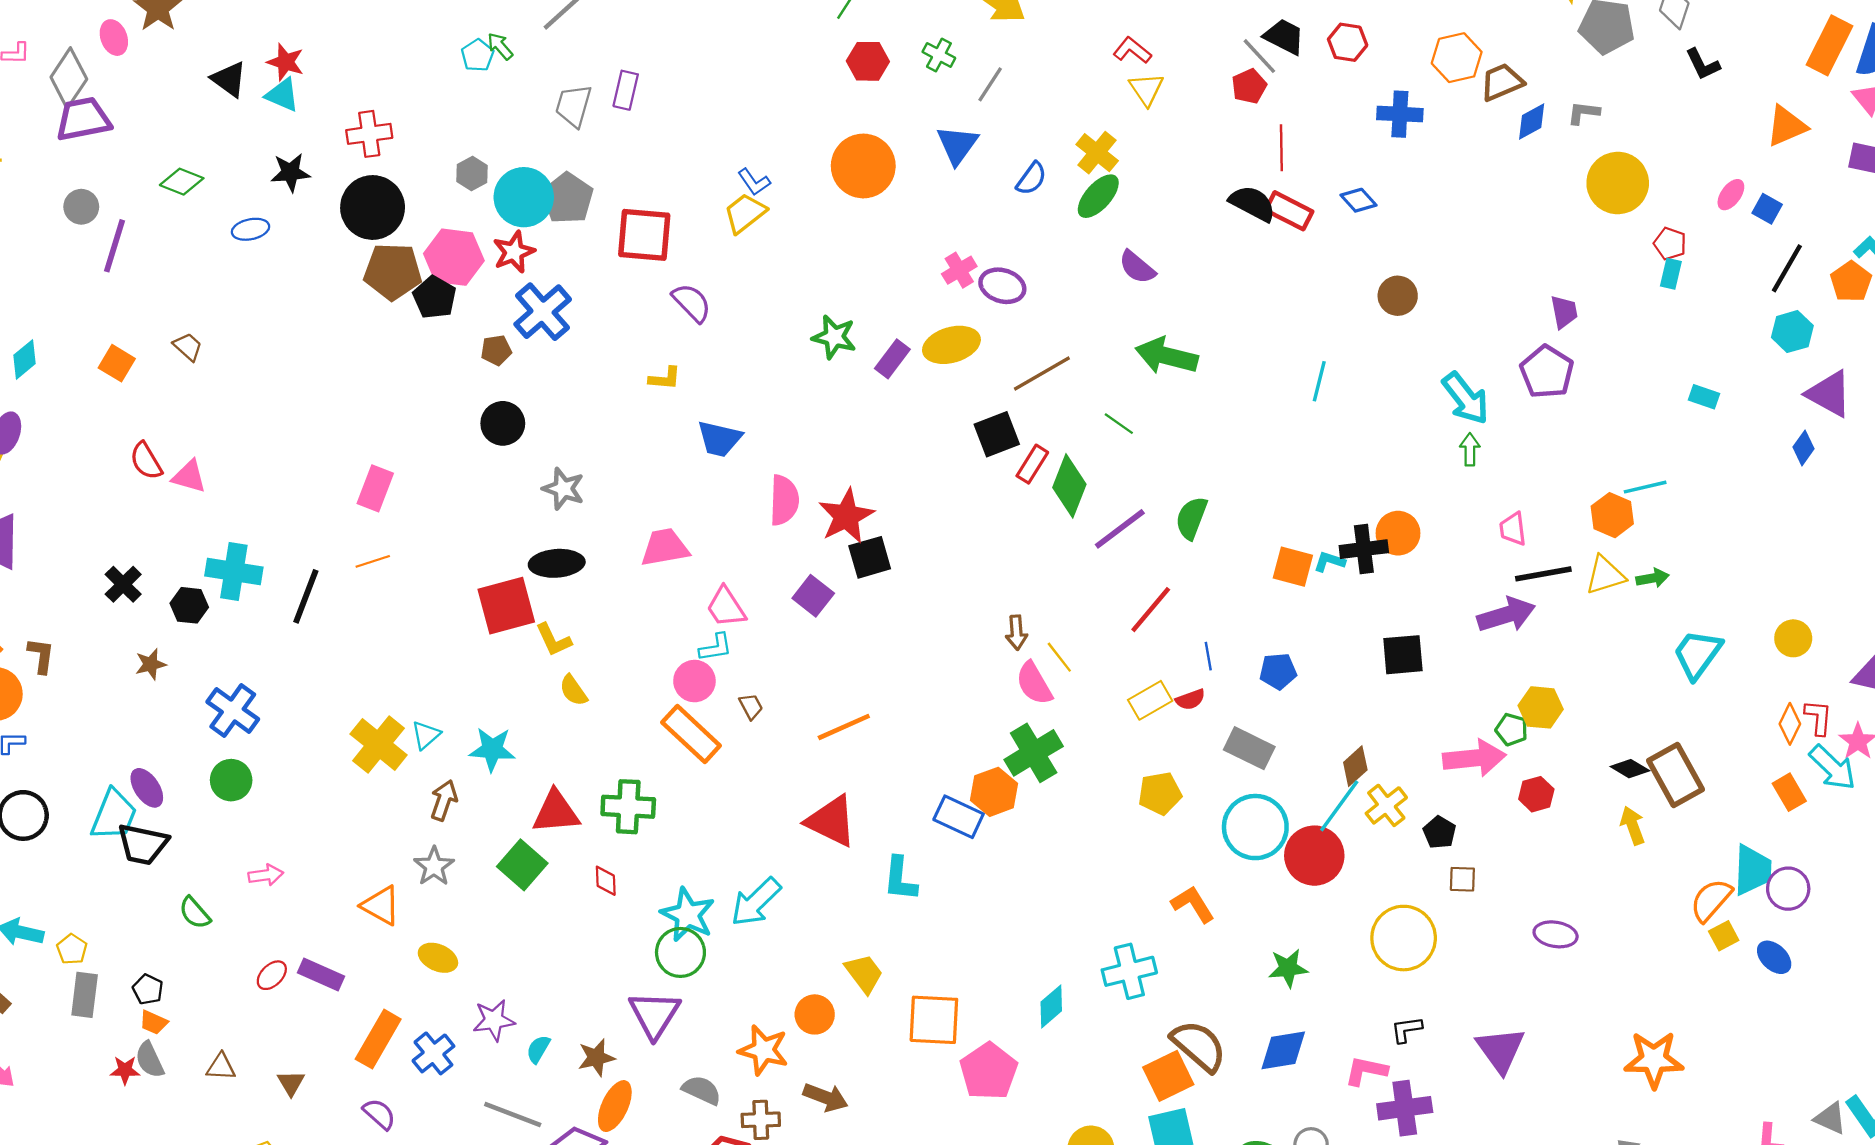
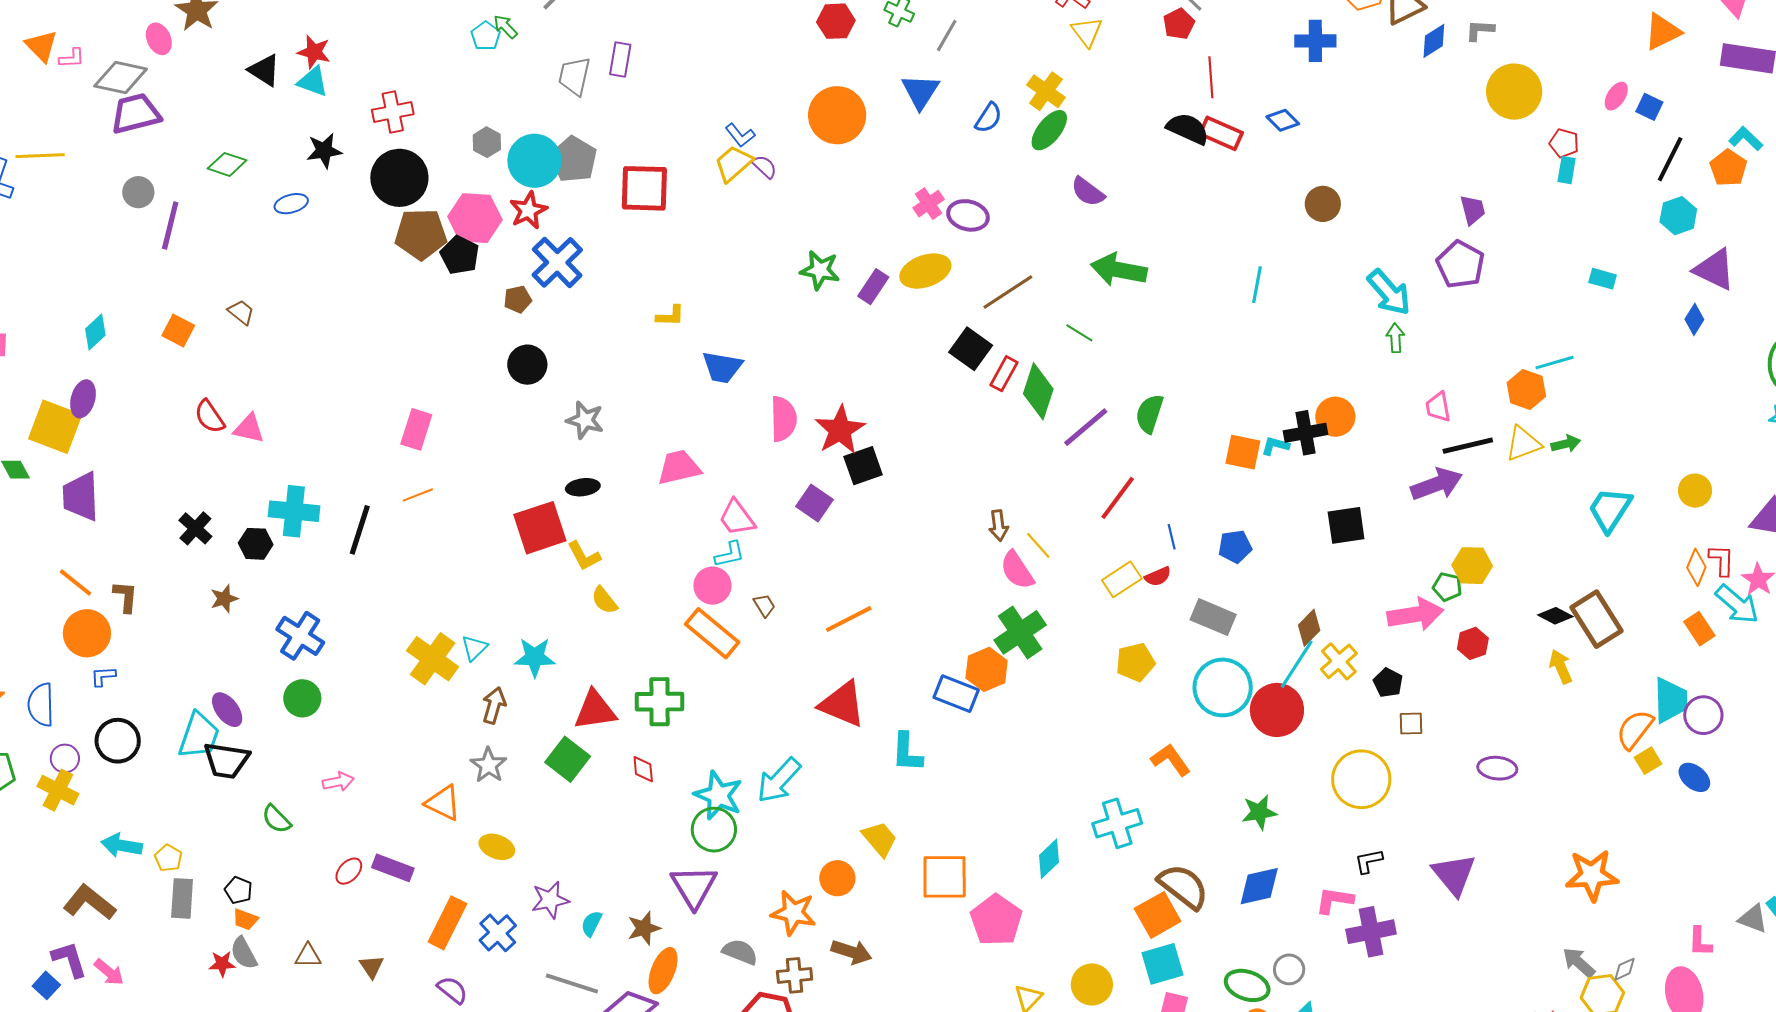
gray diamond: (69, 78) -> (121, 78), turned 72
purple semicircle: (692, 303) -> (764, 167), moved, size x0.7
black square: (997, 434) -> (971, 349), turned -30
black ellipse: (557, 563) -> (583, 487), size x0.7

